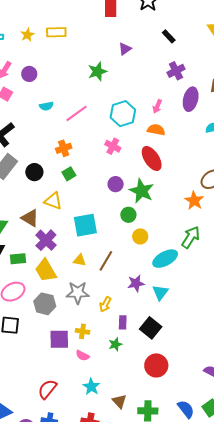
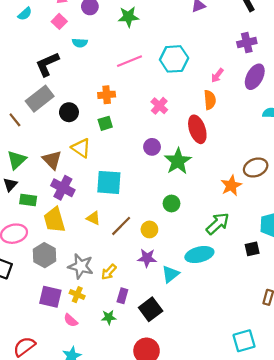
green star: (97, 71) -> (128, 17), moved
cyan semicircle: (46, 106) -> (80, 43), moved
cyan hexagon: (123, 114) -> (174, 59), moved
orange semicircle: (156, 130) -> (210, 100), turned 60
green circle: (128, 215) -> (171, 203), moved
yellow circle: (140, 236) -> (149, 229), moved
purple cross: (46, 240) -> (63, 188), turned -30
cyan ellipse: (165, 259) -> (199, 255), moved
gray star: (78, 293) -> (81, 266), moved

